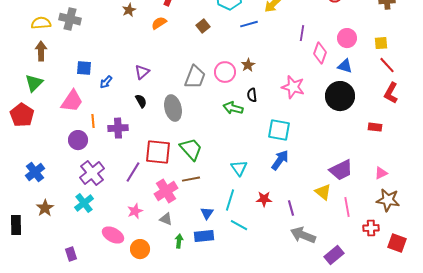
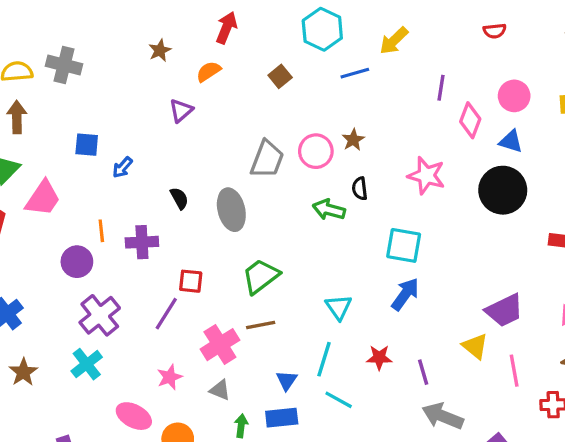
purple triangle: (142, 72) -> (181, 111), moved
pink trapezoid: (72, 101) -> (43, 198), moved
green trapezoid: (191, 149) -> (261, 276), turned -85
red square: (158, 152) -> (191, 281), moved, size x0.6

